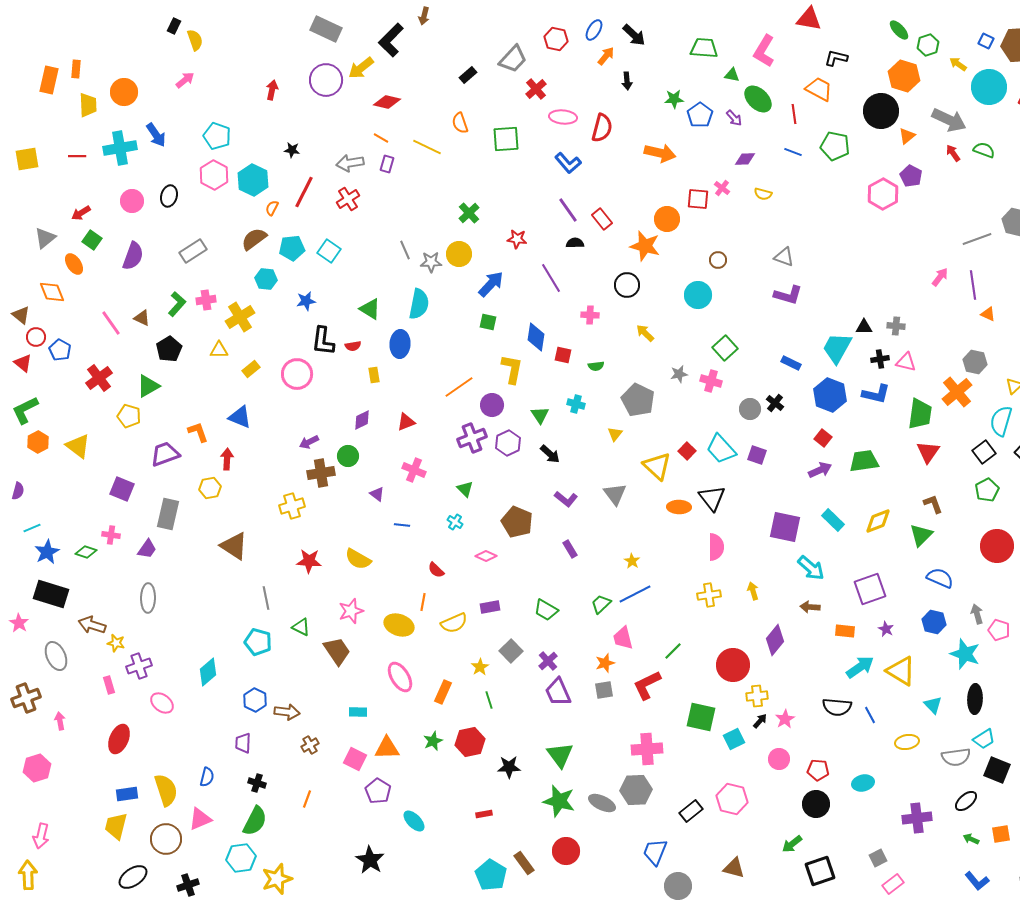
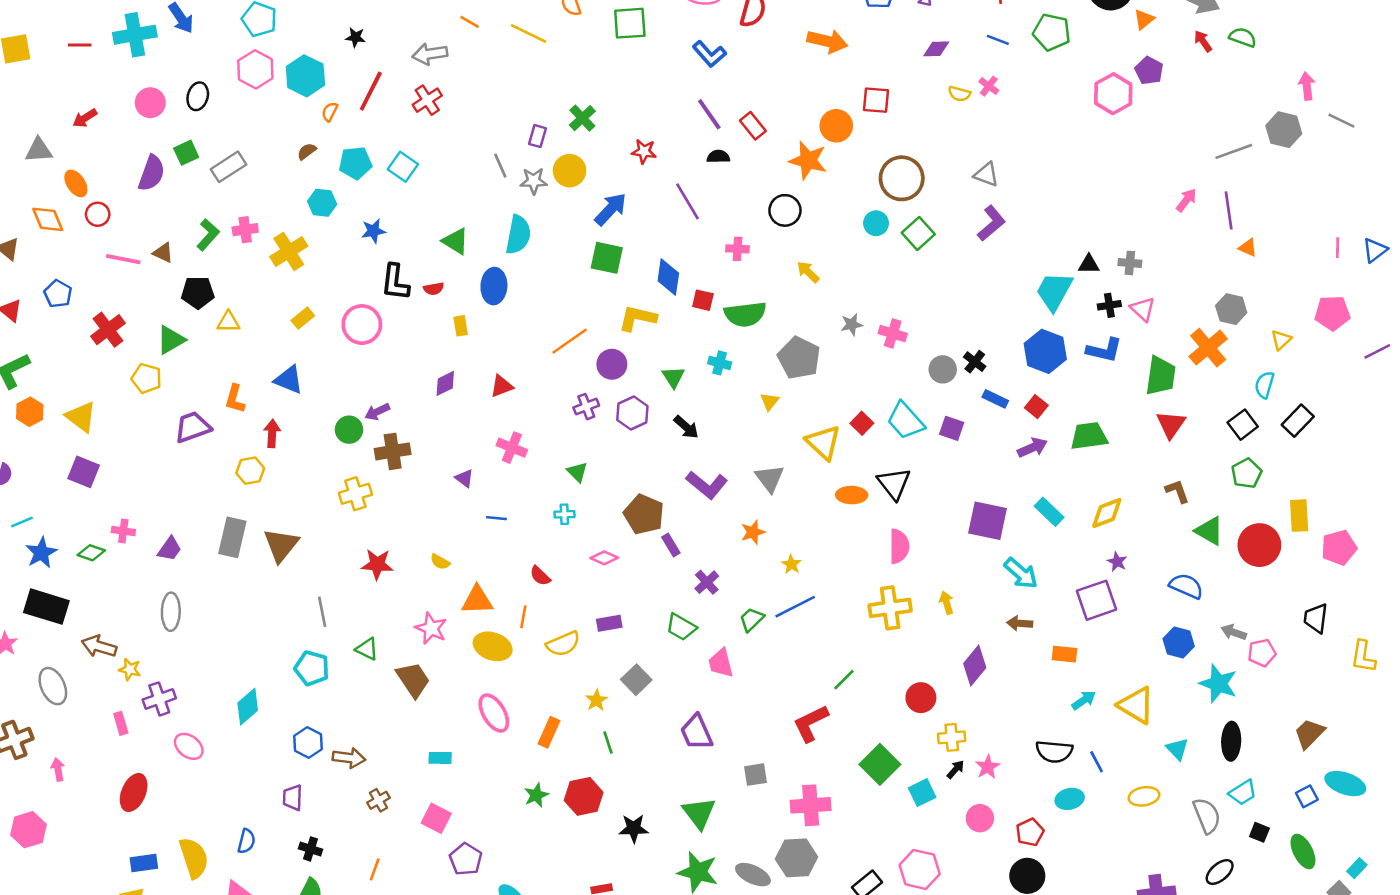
purple rectangle: (387, 164) -> (538, 136), moved
pink cross: (722, 188) -> (989, 86), moved
gray triangle: (45, 238) -> (39, 150), turned 35
brown semicircle: (254, 239) -> (307, 151), size x0.6
green square: (92, 240) -> (186, 153), moved, turned 30
brown circle: (718, 260) -> (902, 178), size x2.0
cyan circle: (698, 295) -> (876, 223), size x0.7
purple L-shape: (788, 295) -> (991, 223), turned -56
green square: (488, 322) -> (607, 258), size x1.5
pink line: (111, 323) -> (123, 259), turned -44
red circle: (36, 337) -> (98, 214), moved
green square: (725, 348) -> (918, 233), moved
black pentagon: (169, 349) -> (198, 292), turned 30
yellow triangle: (219, 350) -> (228, 322), moved
pink triangle: (906, 362) -> (1143, 309), turned 30
blue rectangle: (791, 363) -> (995, 399), moved
green semicircle: (596, 366) -> (745, 314), size x2.0
yellow L-shape: (512, 369) -> (638, 318), turned -88
cyan semicircle: (1001, 421) -> (1265, 385), size x0.7
orange L-shape: (198, 432) -> (235, 399), turned -145
purple cross: (472, 438) -> (586, 407), size x0.7
green circle: (348, 456) -> (349, 430), moved
purple square: (122, 489) -> (84, 472), moved
purple L-shape: (566, 499) -> (707, 485), size x1.4
gray rectangle: (168, 514) -> (232, 537), moved
cyan cross: (455, 522) -> (564, 514), turned -35
green triangle: (921, 535) -> (1209, 531), moved, turned -45
brown triangle: (234, 546) -> (281, 545), turned 36
purple rectangle: (570, 549) -> (671, 545), moved
yellow semicircle: (358, 559) -> (440, 562), size x0.6
yellow cross: (709, 595) -> (890, 608), size x1.4
pink star: (351, 611) -> (431, 628), turned -30
gray arrow: (977, 614) -> (1234, 632), turned -54
purple star: (886, 629) -> (1117, 562), moved
pink pentagon: (999, 630) -> (1262, 653), turned -30
pink trapezoid: (623, 638) -> (721, 663), moved
purple cross: (548, 661) -> (707, 582), moved
orange star: (605, 663) -> (753, 532), moved
red circle: (733, 665) -> (921, 698), size x0.7
cyan arrow: (860, 667) -> (1084, 700), size x0.7
gray square: (604, 690) -> (755, 775), moved
green square: (701, 717) -> (880, 764), turned 32
orange triangle: (387, 748) -> (477, 600), moved
gray semicircle: (956, 757) -> (1207, 816), turned -104
red pentagon: (818, 770) -> (1030, 832), turned -30
black square: (997, 770) -> (1259, 832), size x0.6
cyan ellipse: (863, 783) -> (1070, 799), moved

